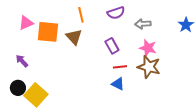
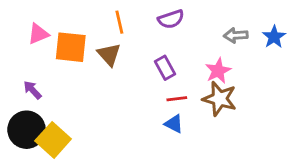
gray arrow: (143, 24) -> (236, 35), moved
pink star: (148, 48) -> (218, 71), turned 30
black circle: (18, 88) -> (27, 130), size x1.6

